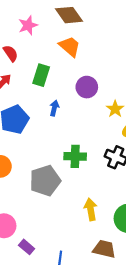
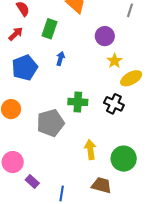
purple circle: (87, 87) -> (105, 36), moved

